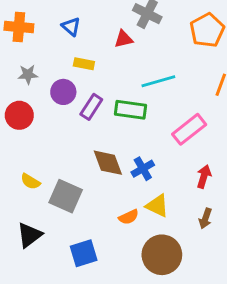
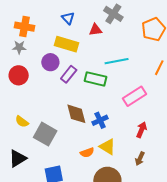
orange cross: (19, 27) -> (24, 27), moved
blue triangle: (71, 27) -> (68, 18), moved
yellow rectangle: (84, 64) -> (67, 44), size x1.6
gray star: (28, 74) -> (19, 47), moved

